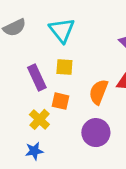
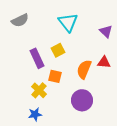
cyan triangle: (62, 30) -> (68, 22), moved
yellow square: (64, 67) -> (58, 50), turned -32

